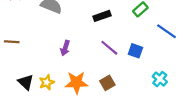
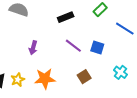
brown square: (107, 83) -> (84, 77), moved

